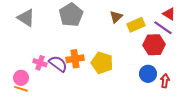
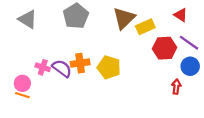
brown triangle: (116, 17) -> (124, 18), size x1.6
purple line: (163, 28) -> (189, 43), moved
blue circle: (148, 74) -> (190, 66), moved

